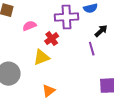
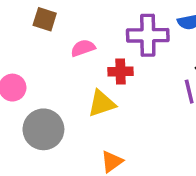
red cross: (52, 39) -> (121, 72), turned 32

